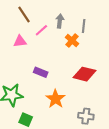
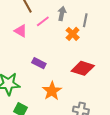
pink triangle: (20, 41) -> (21, 31), turned 32

